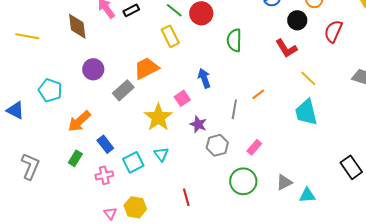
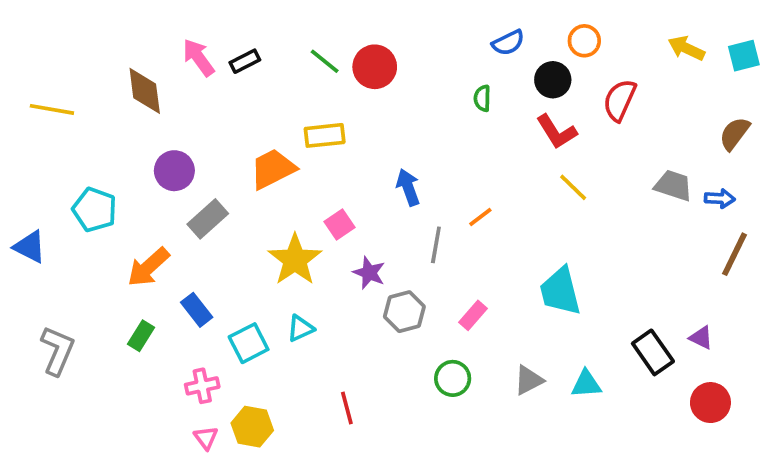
yellow rectangle: (170, 36) -> (325, 135), moved, turned -70
green semicircle: (234, 40) -> (482, 98), moved, size x0.6
red L-shape: (286, 48) -> (556, 132), moved
blue arrow: (204, 78) -> (408, 187), moved
gray rectangle: (123, 90) -> (208, 219), moved
cyan trapezoid: (306, 112) -> (560, 291), moved
cyan triangle: (161, 154) -> (301, 328), turned 42
pink cross: (104, 175) -> (202, 386), moved
green circle: (243, 181) -> (453, 378), size x0.7
cyan triangle: (307, 195) -> (586, 384), moved

